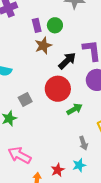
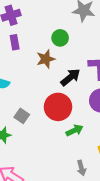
purple rectangle: (37, 25) -> (15, 42), moved
gray square: (25, 99) -> (22, 116), turned -32

